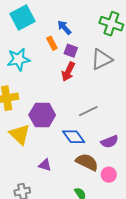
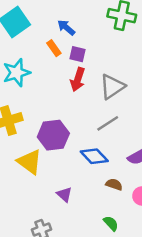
gray triangle: (102, 59) -> (112, 87), moved
brown semicircle: (87, 162) -> (114, 184), size x0.6
purple triangle: (45, 165) -> (64, 194), turned 32

